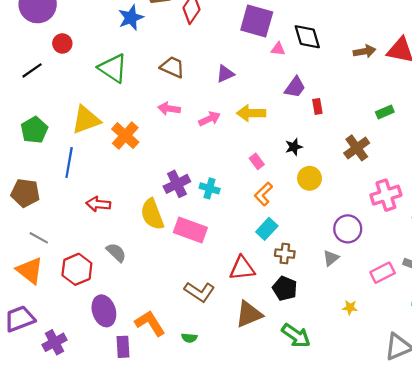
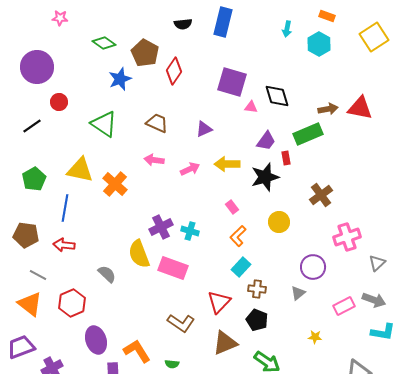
green rectangle: (385, 112) -> (308, 134), moved, size x1.8
yellow triangle: (86, 120) -> (80, 170), turned 32
black star: (294, 147) -> (265, 177), moved, size x1.8
red arrow: (98, 204) -> (64, 245), moved
gray semicircle: (116, 252) -> (107, 274), moved
red triangle: (242, 268) -> (219, 302), turned -40

